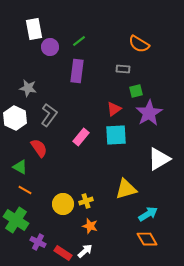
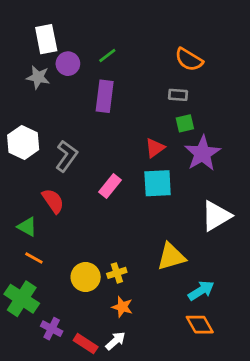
gray rectangle: (123, 69) -> (178, 95), moved
gray star: (28, 88) -> (38, 77), moved
white hexagon: (15, 118) -> (23, 142), moved

